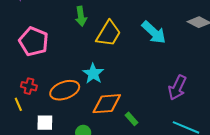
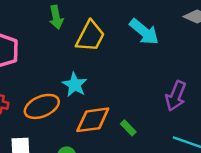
green rectangle: (132, 119) -> (128, 128), moved

